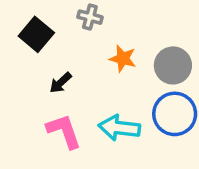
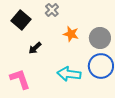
gray cross: (90, 17) -> (52, 10), turned 32
pink L-shape: (64, 131) -> (20, 79), moved

